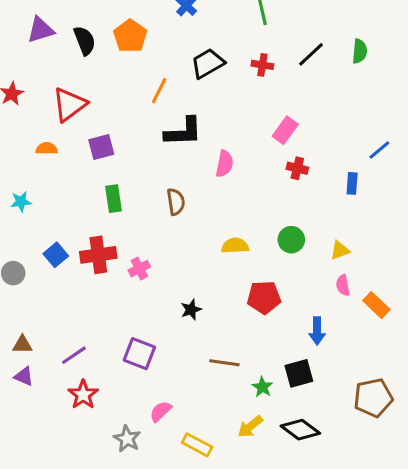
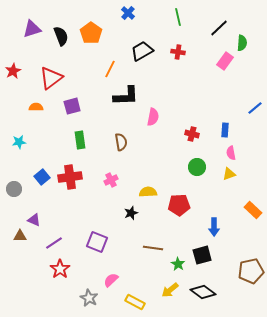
black line: (311, 54) -> (219, 28), moved
pink rectangle: (285, 130) -> (225, 61), moved
red cross: (297, 168) -> (192, 134), moved
blue rectangle: (352, 183) -> (225, 130), moved
yellow semicircle: (235, 246) -> (148, 192), moved
pink cross: (139, 269) -> (111, 180), moved
pink semicircle: (343, 285) -> (231, 153), moved
purple triangle: (24, 376) -> (34, 220), moved

